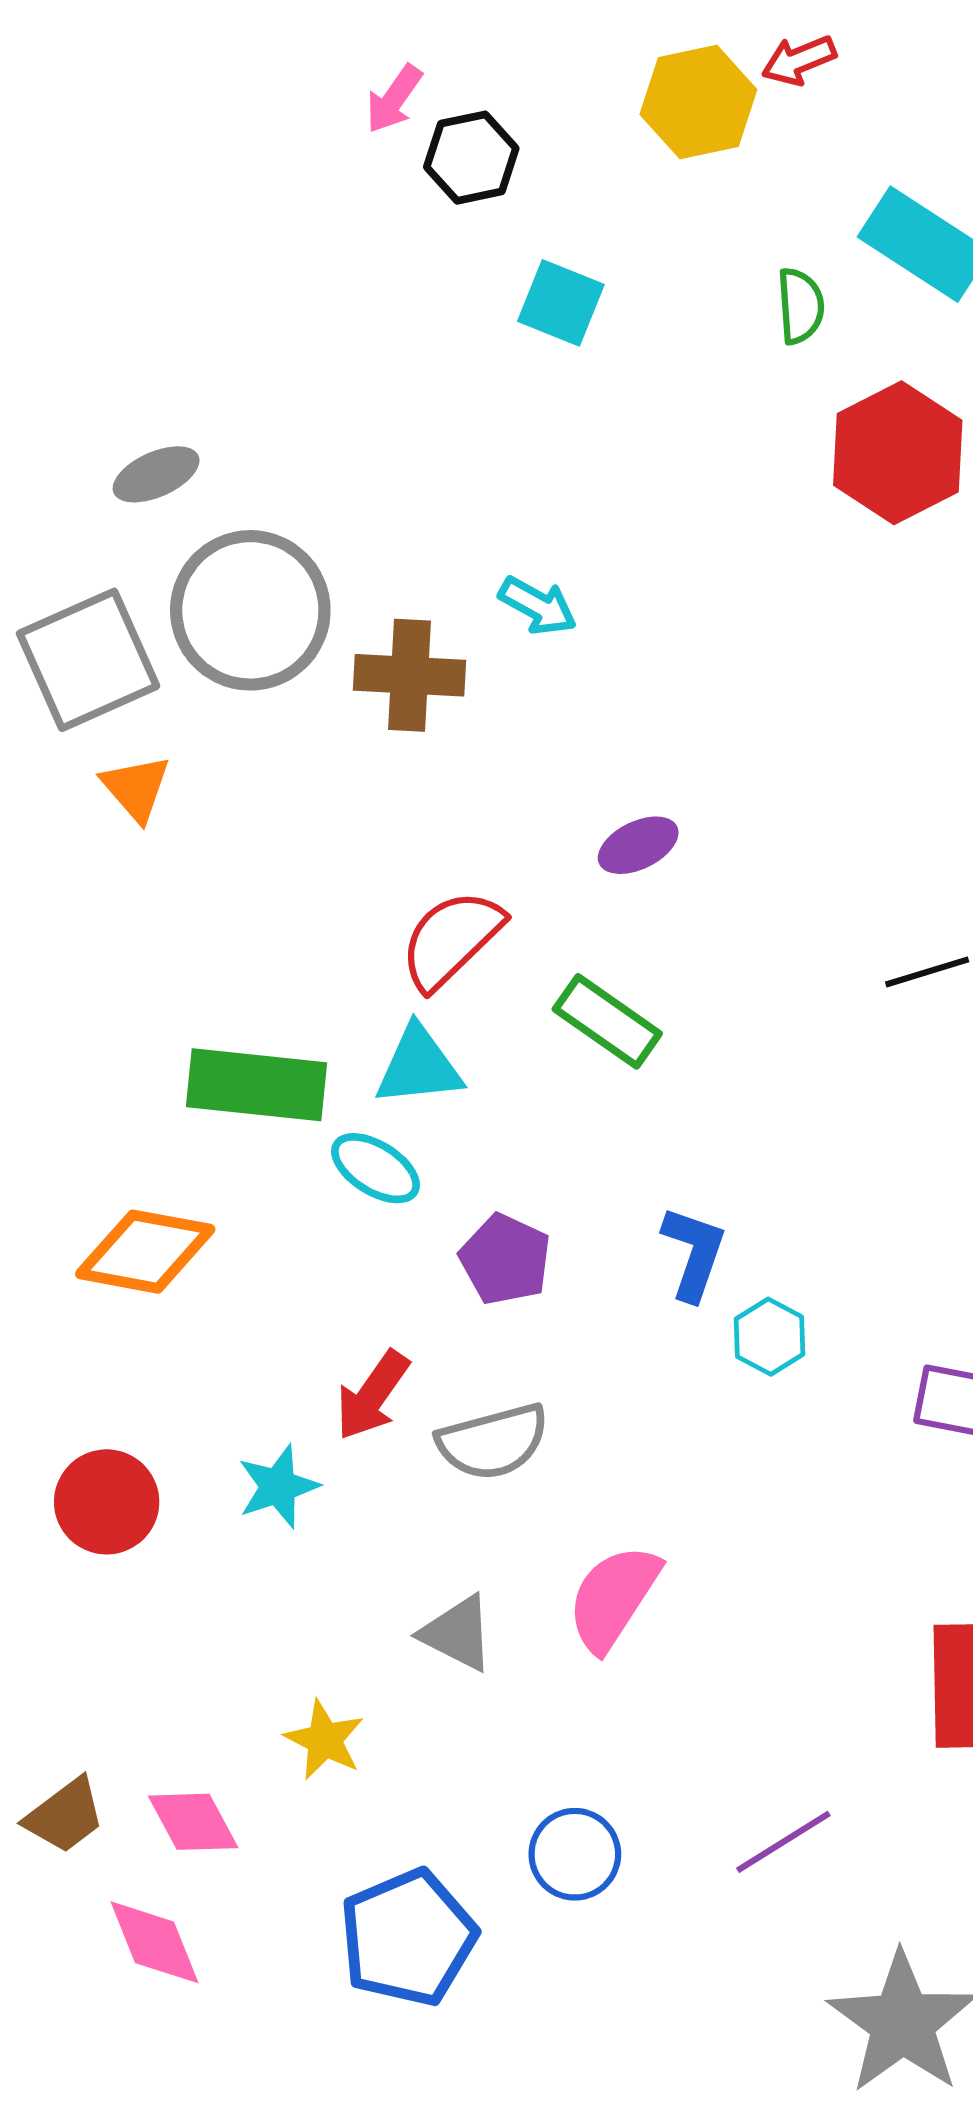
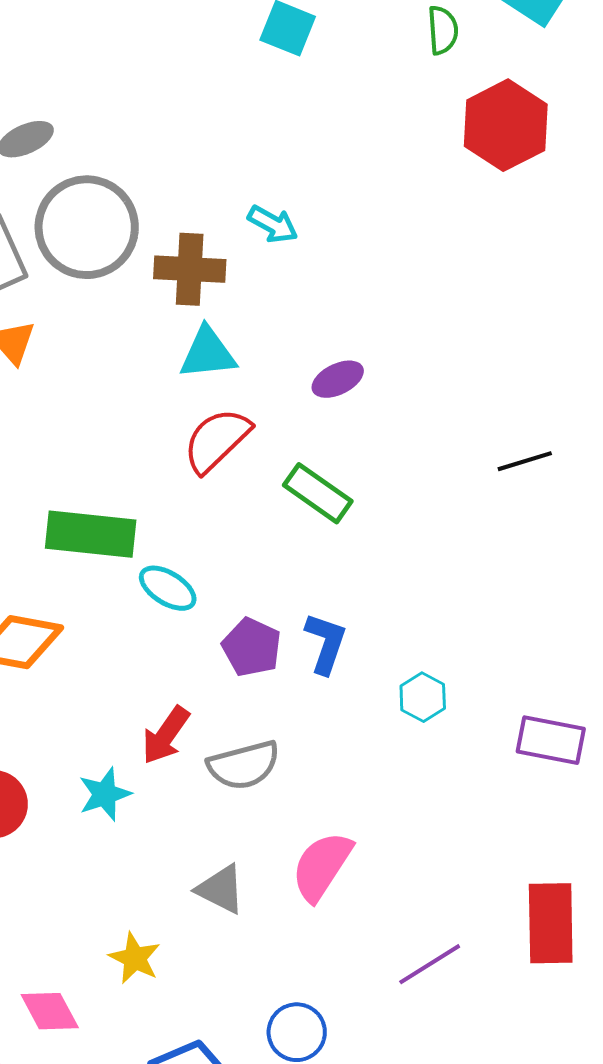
cyan triangle: (419, 1066) -> (208, 353), moved
blue L-shape: (694, 1253) -> (326, 643), moved
purple line: (783, 1842) -> (430, 964), moved

